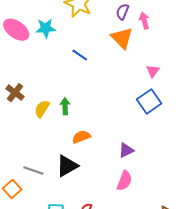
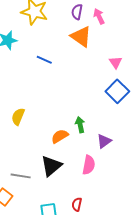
green arrow: (65, 106) -> (80, 125), moved
pink semicircle: (124, 181) -> (89, 165), moved

